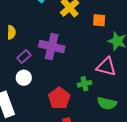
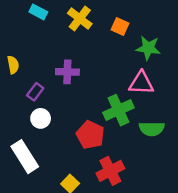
orange square: (99, 20) -> (120, 26), turned 32
purple cross: (52, 46) -> (67, 72), size x0.7
green cross: (85, 84) -> (118, 110), size x1.6

